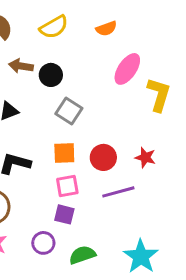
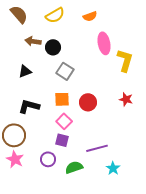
pink ellipse: (127, 69) -> (104, 43), turned -45
red star: (145, 157) -> (126, 99), moved
pink square: (67, 186) -> (64, 121), turned -35
purple line: (118, 192) -> (97, 148), moved
cyan star: (141, 256) -> (113, 168), size x0.6

